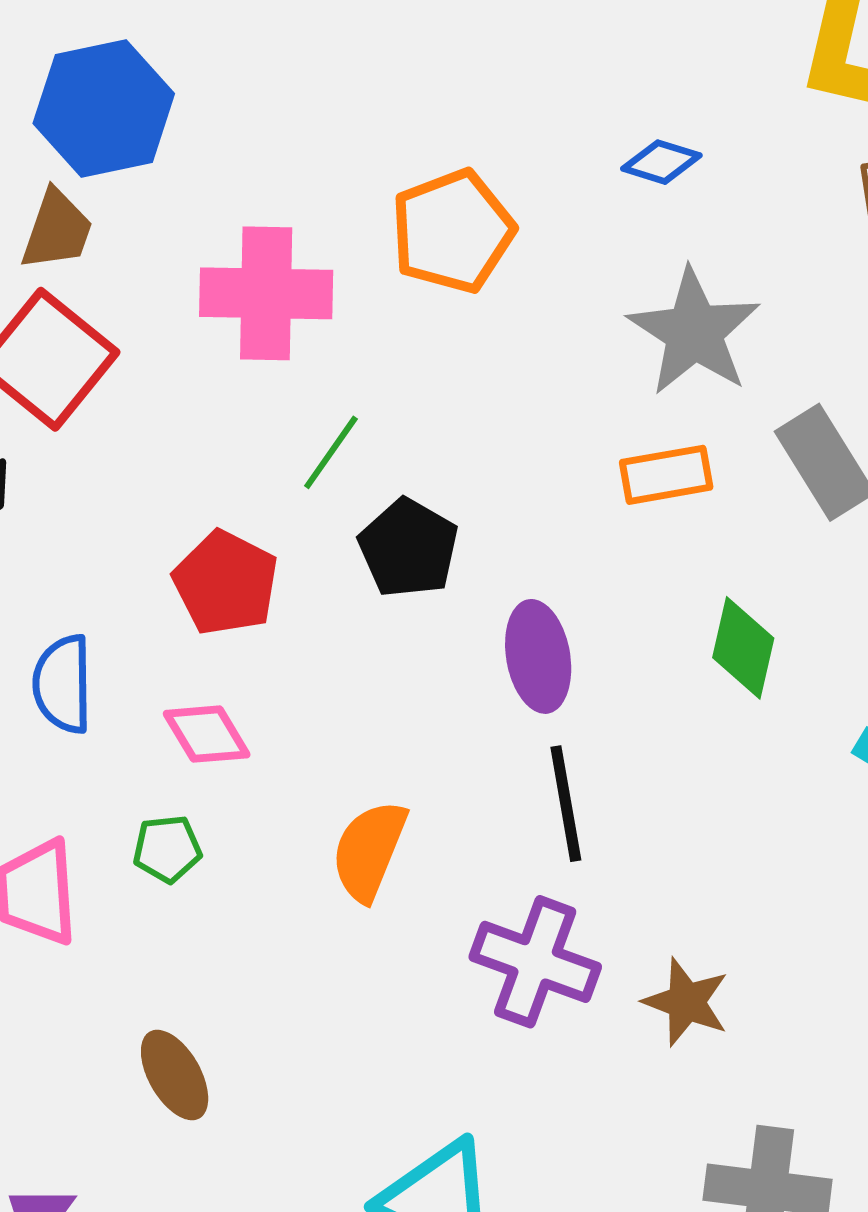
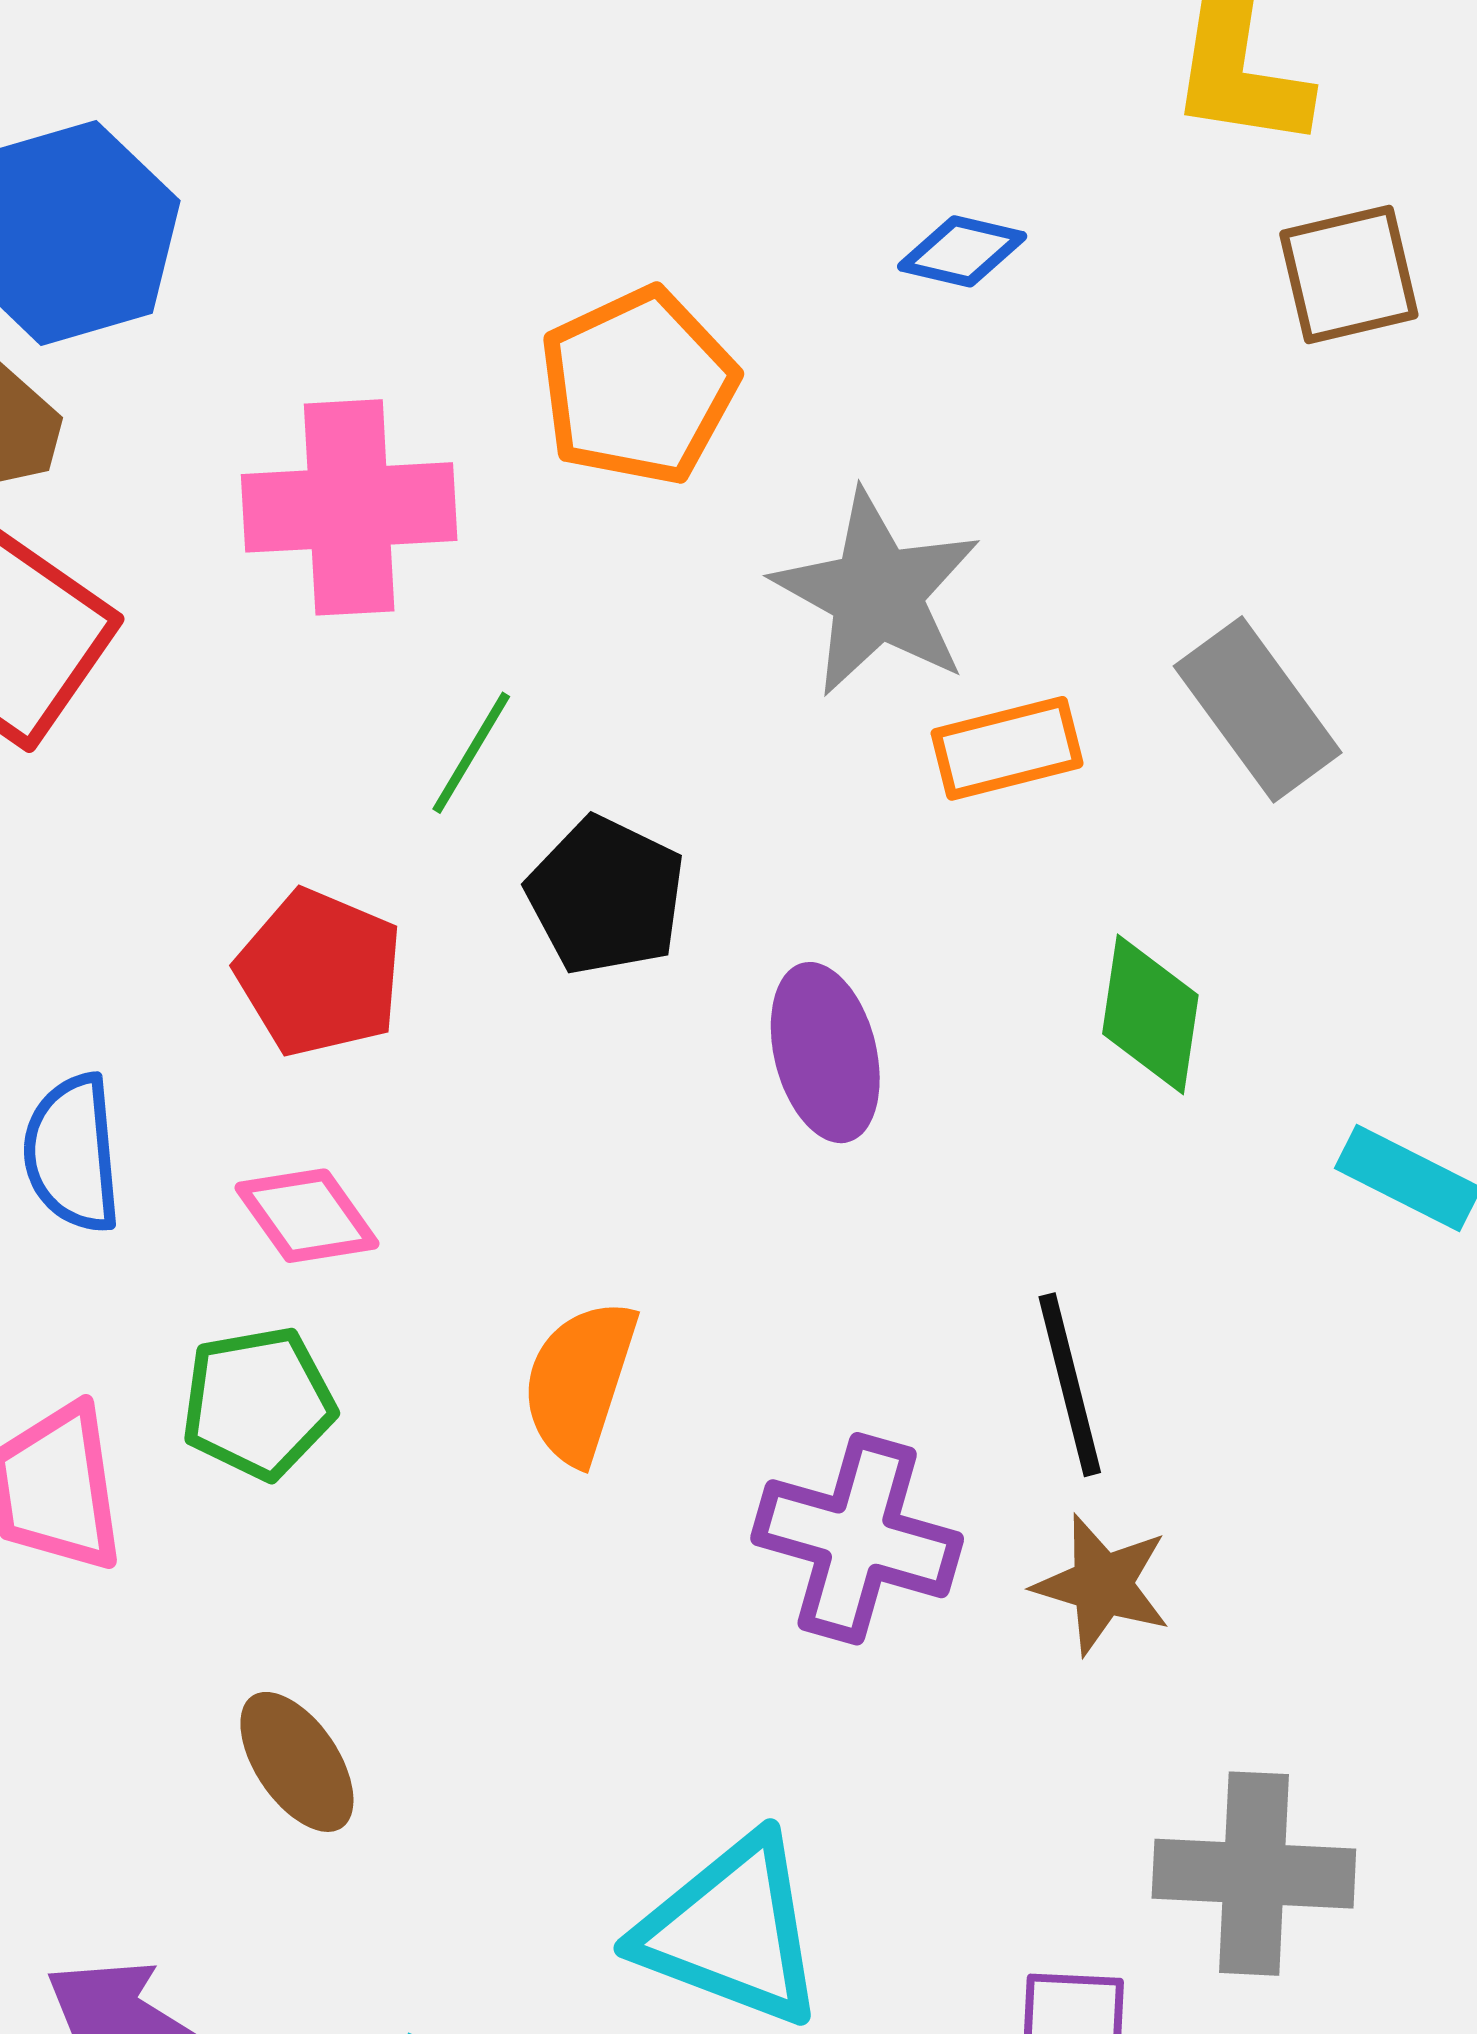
gray star: (694, 332) -> (877, 593), moved
black line: (566, 804) -> (1070, 1385), moved
green pentagon: (167, 849) -> (258, 1403), size x1.4

